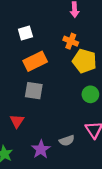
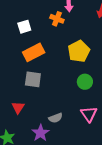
orange cross: (71, 41) -> (57, 19), moved
yellow pentagon: (84, 61) -> (79, 51), turned 30
gray semicircle: (67, 141) -> (56, 118), moved

